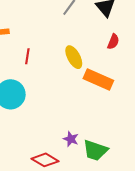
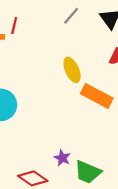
red line: (27, 56) -> (14, 25), moved

